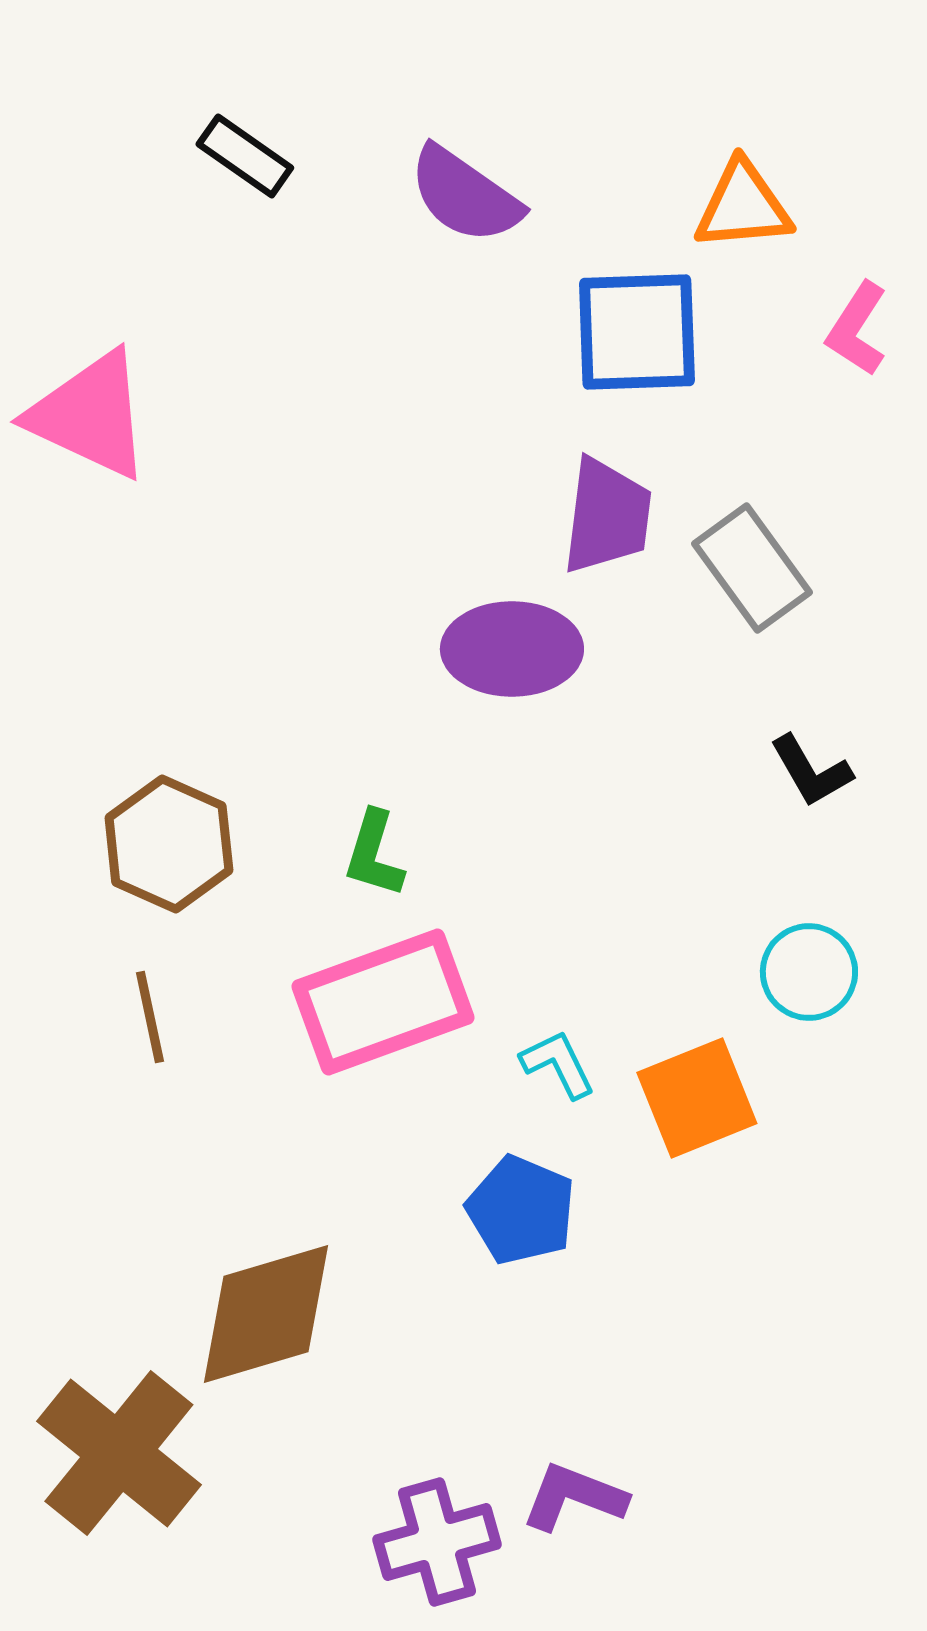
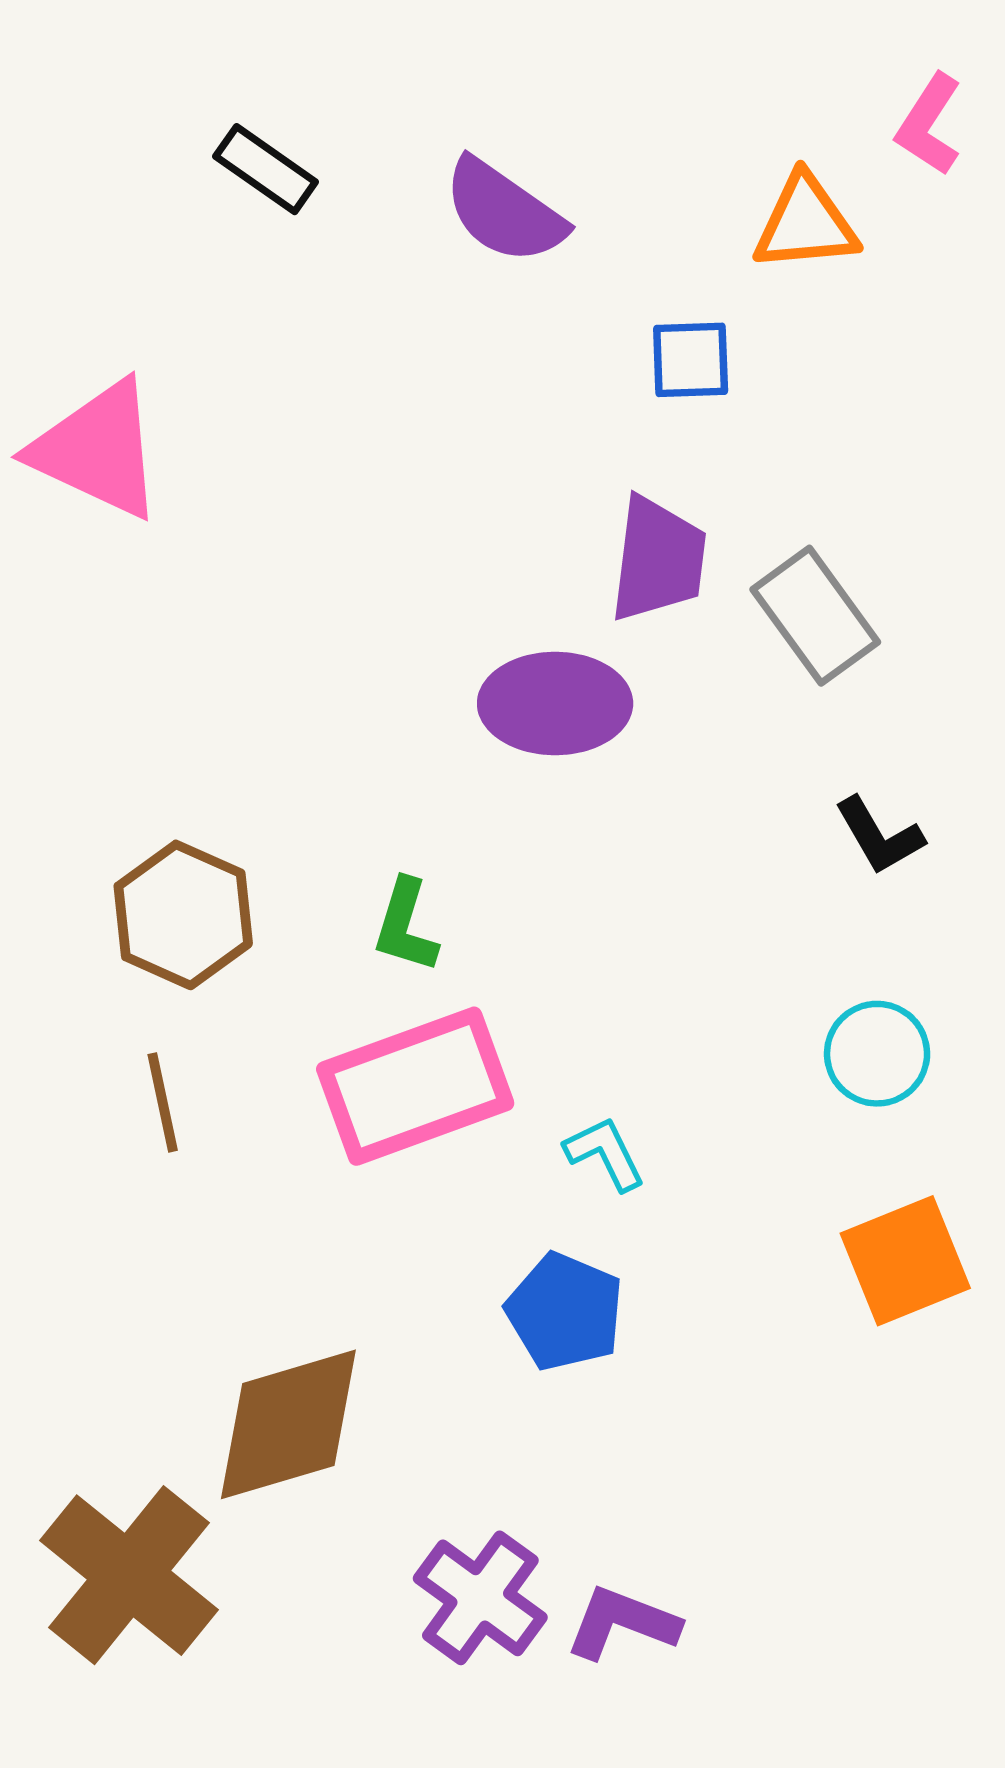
pink L-shape: (857, 329) -> (929, 125), moved
blue square: (637, 332) -> (691, 360), size x0.6
orange square: (697, 1098) -> (905, 1261), moved
purple cross: (437, 1542) -> (480, 1598), moved, turned -38

